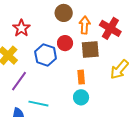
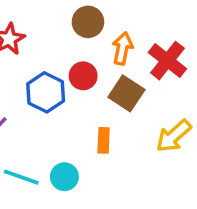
brown square: (90, 49) -> (126, 93), turned 30
cyan circle: (81, 97) -> (64, 177), moved

